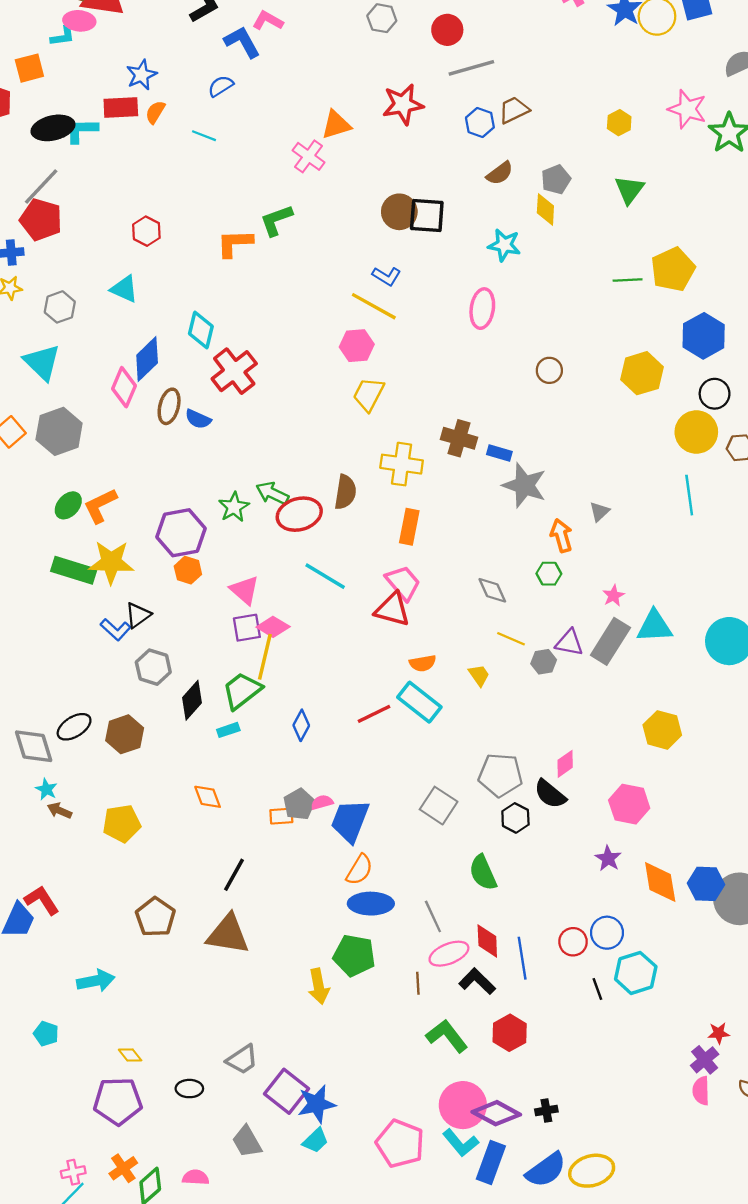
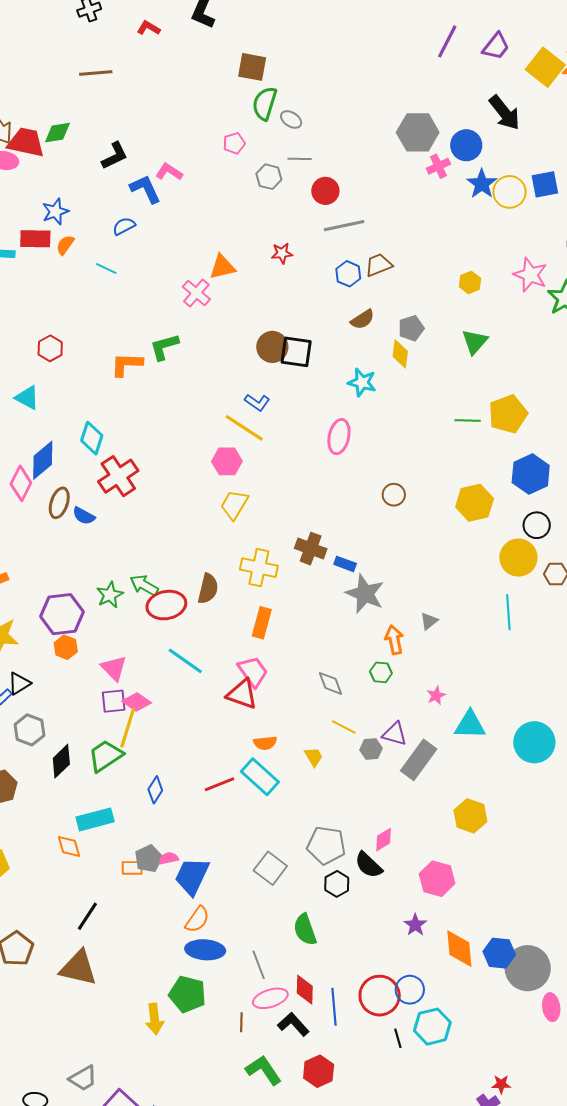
red star: (403, 104) -> (282, 253), size x0.6
gray rectangle: (610, 641) -> (419, 760), moved
cyan rectangle: (228, 730) -> (95, 819), moved, size x1.8
red circle: (573, 942) -> (380, 996), size x1.6

